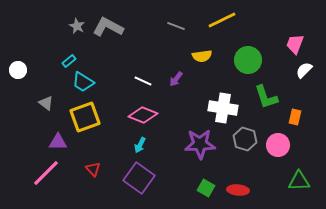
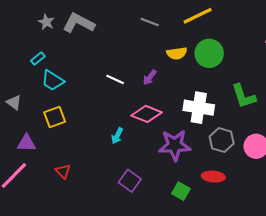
green circle: (248, 60) -> (209, 53), moved
pink diamond: (143, 115) -> (146, 114), moved
yellow square: (85, 117) -> (55, 117), size x0.7
cyan arrow: (140, 145) -> (117, 136), moved
purple square: (139, 178) -> (130, 181), moved, size x0.7
red ellipse: (238, 190) -> (213, 177), moved

